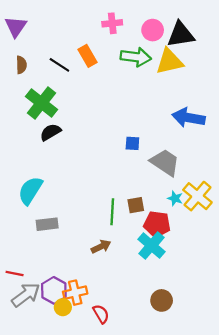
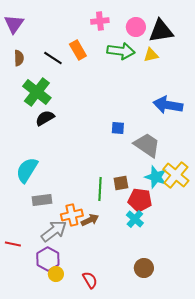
yellow triangle: (169, 61) -> (151, 55), size x0.6
cyan star: (175, 198) -> (156, 177), size x1.6
cyan cross: (151, 245) -> (135, 219), size x0.7
orange cross: (75, 293) -> (72, 215), moved
gray arrow: (26, 295) -> (54, 231), moved

